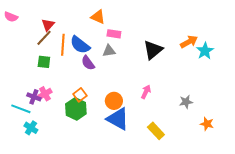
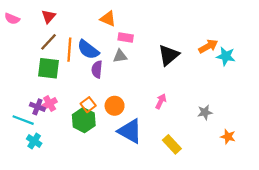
red triangle: (48, 25) -> (48, 17), moved
cyan star: (205, 51) -> (226, 56), turned -30
green square: (44, 62) -> (48, 68), size x1.5
purple semicircle: (88, 63) -> (97, 69), turned 42
orange circle: (114, 101) -> (115, 106), moved

